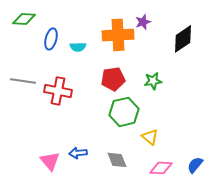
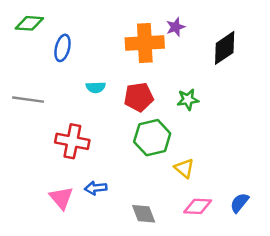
cyan semicircle: (78, 47) -> (96, 87), moved
red cross: (58, 91) -> (72, 141), moved
gray diamond: (117, 160) -> (144, 214), moved

